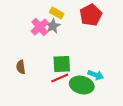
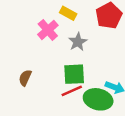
gray star: (53, 26) -> (78, 42), moved
brown semicircle: (21, 67) -> (25, 78), turned 32

